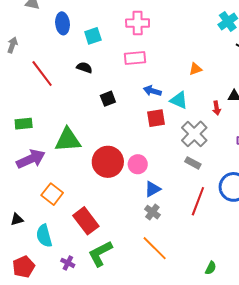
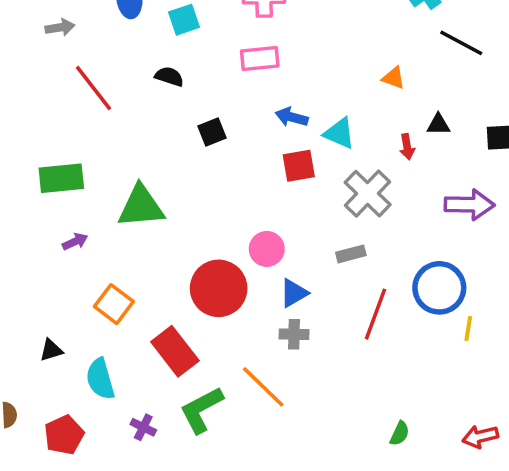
gray arrow: (12, 45) -> (60, 27), moved, turned 63
orange triangle: (195, 69) -> (394, 78), moved, turned 40
green rectangle: (24, 124) -> (61, 178), size x1.4
purple arrow: (31, 159) -> (75, 242), size x0.5
red circle: (108, 162) -> (219, 288), moved
gray rectangle: (193, 163) -> (351, 254), moved, turned -42
gray cross: (152, 212) -> (294, 334), turned -35
orange line: (155, 248) -> (263, 387), moved

